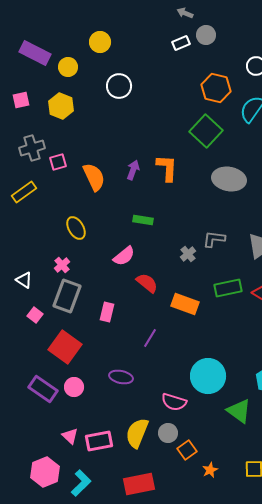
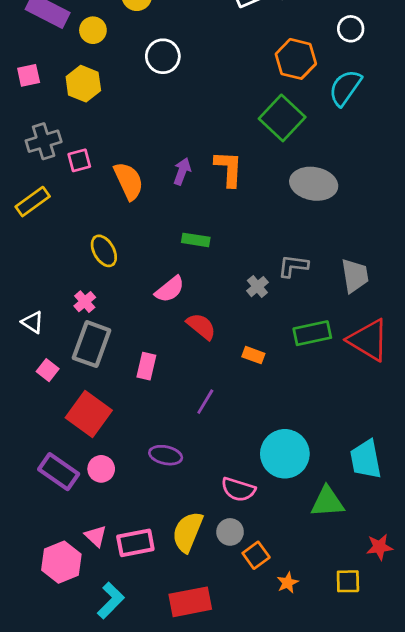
orange rectangle: (185, 304) -> (253, 355), size x0.6
green triangle: (239, 411) -> (327, 502), turned -40
pink hexagon: (45, 472) -> (61, 562), moved

